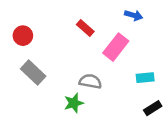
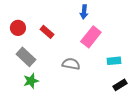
blue arrow: (134, 15) -> (84, 12), moved, turned 80
red rectangle: (85, 28) -> (47, 32), moved
green star: (74, 103) -> (31, 81), moved

